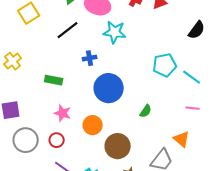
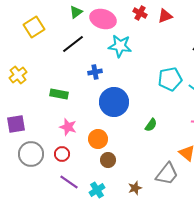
brown circle: (118, 146) -> (108, 160), moved, size x0.6

